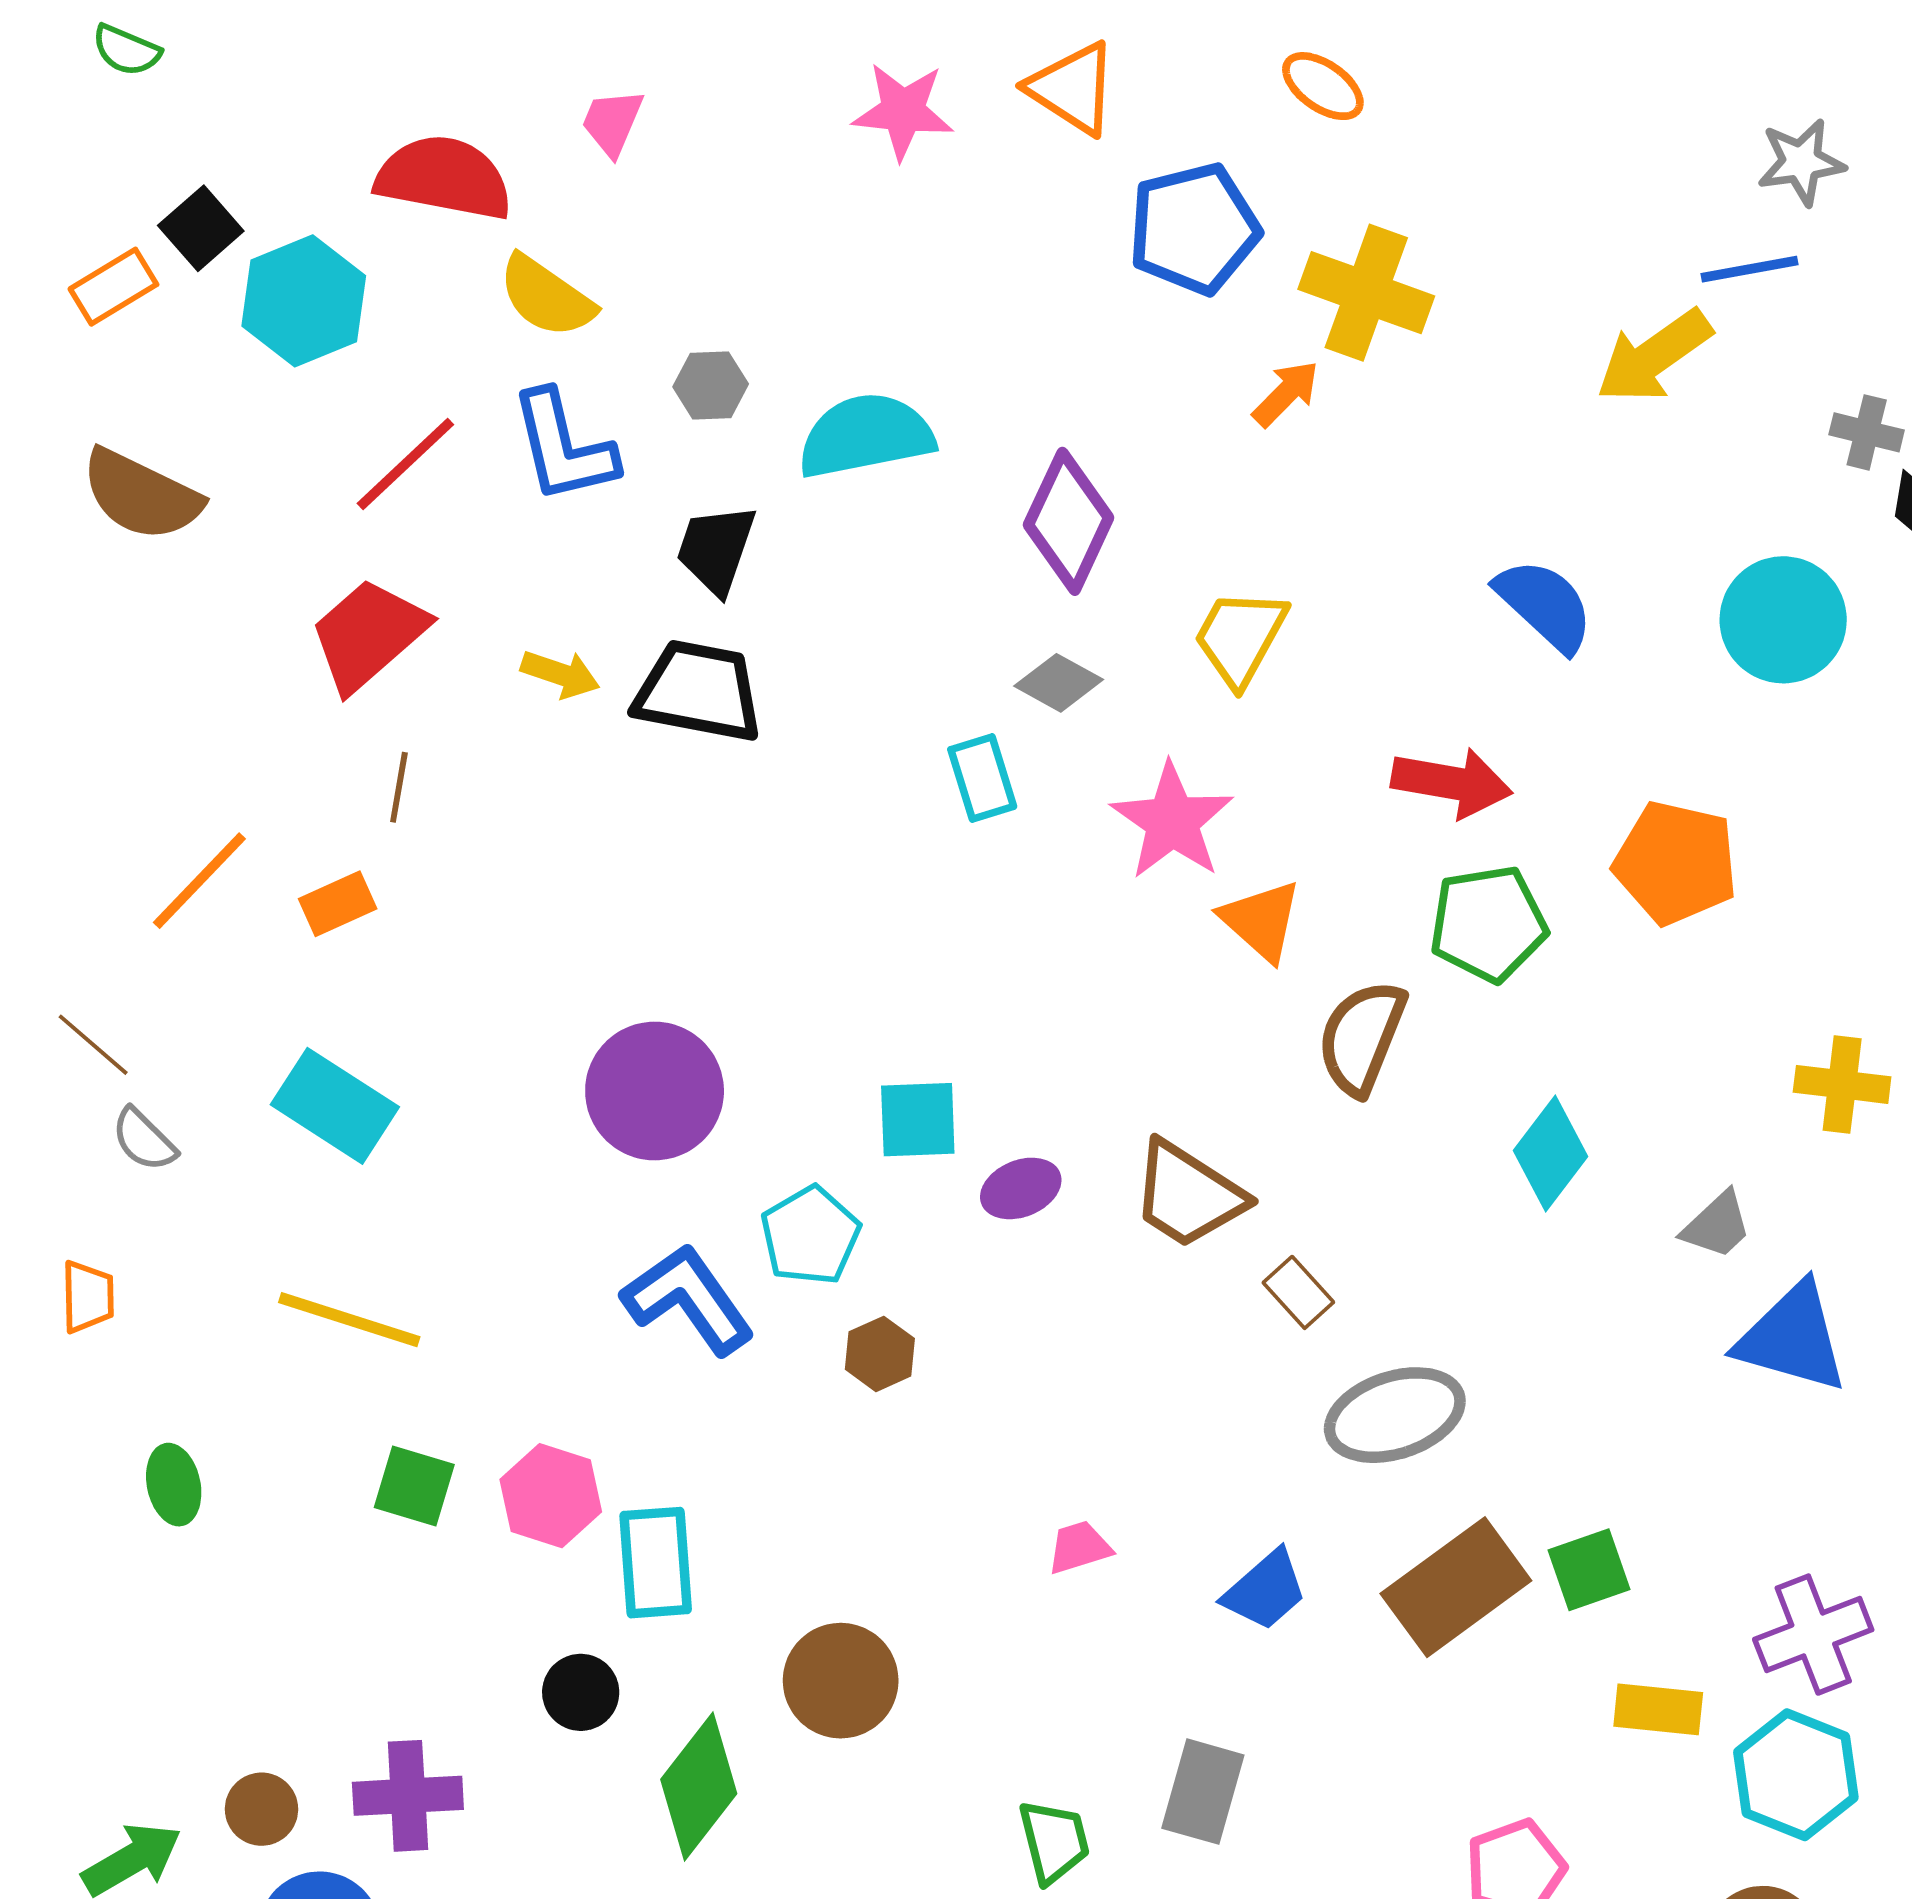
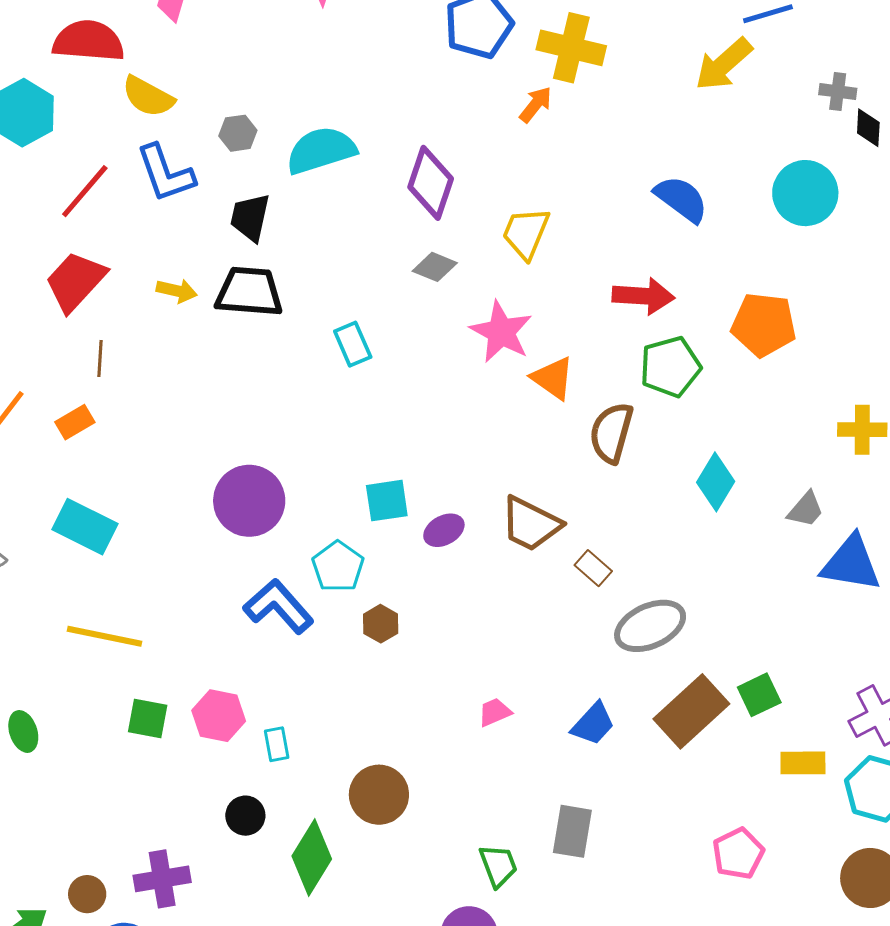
cyan rectangle: (982, 778) -> (353, 344), moved
cyan rectangle: (656, 1563) -> (277, 744), size x0.6

